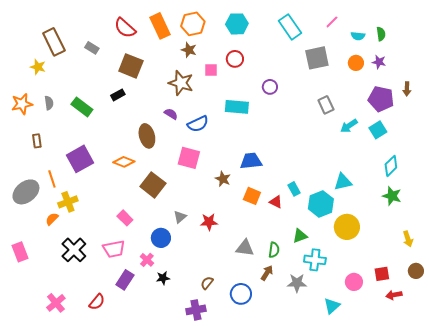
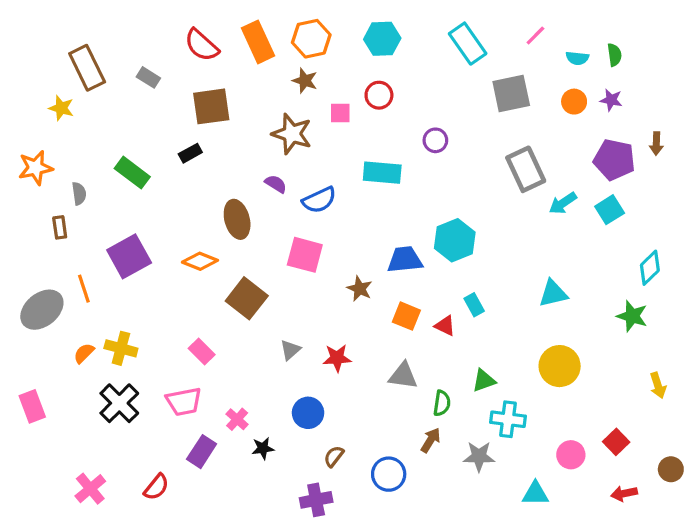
brown square: (131, 66) -> (211, 106), turned -30
gray semicircle: (49, 103) -> (79, 194), moved
gray rectangle: (326, 105) -> (526, 169), size x1.5
cyan diamond: (391, 166) -> (650, 268), moved
yellow cross: (68, 202) -> (121, 348), moved, turned 36
cyan hexagon: (321, 204) -> (455, 240), moved
blue circle: (161, 238) -> (308, 413), moved
gray triangle: (245, 248) -> (403, 376), moved
brown circle: (416, 271) -> (671, 469), moved
red square: (382, 274) -> (616, 442), turned -35
red arrow: (394, 295) -> (624, 493), moved
cyan triangle: (332, 306) -> (535, 493), turned 42

